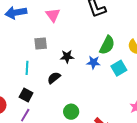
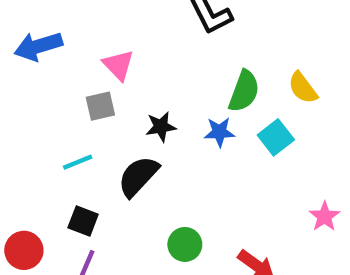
pink triangle: (53, 15) -> (118, 65), moved
cyan line: (27, 68) -> (78, 162), turned 72
black semicircle: (54, 78) -> (138, 176), size x1.5

